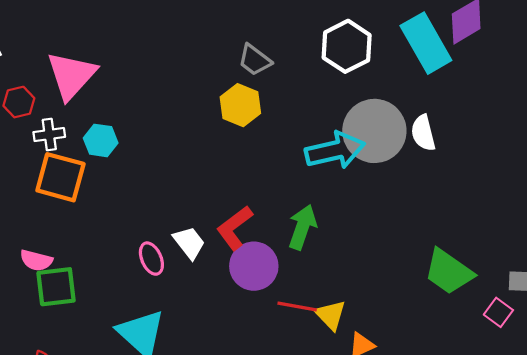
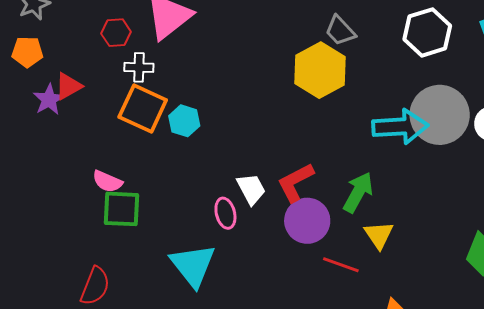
yellow hexagon: (240, 105) -> (320, 70), size x1.4
cyan hexagon: (101, 140) -> (184, 121), moved
pink ellipse: (151, 259) -> (225, 213), moved
yellow triangle: (331, 315) -> (379, 235), moved

